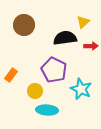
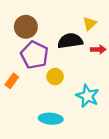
purple pentagon: (54, 70) -> (34, 55), moved
yellow circle: (35, 91) -> (55, 77), moved

